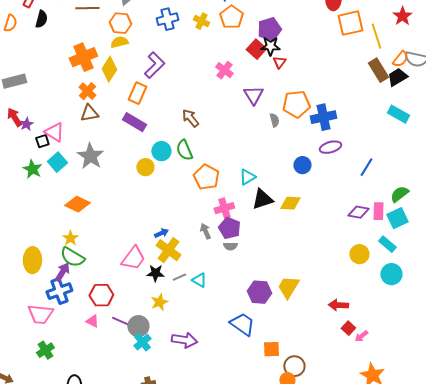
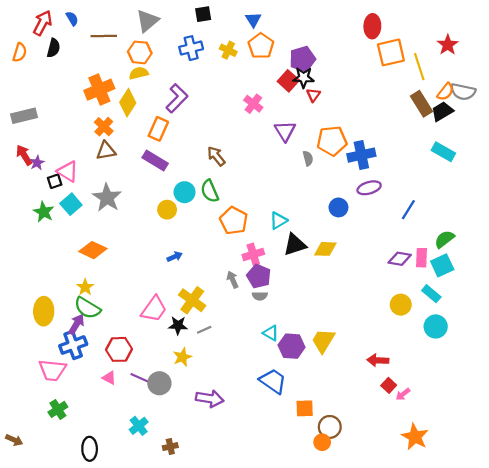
blue arrow: (161, 233) -> (175, 257), moved
cyan triangle: (199, 280) -> (271, 333), moved
cyan cross: (142, 342) -> (139, 426), moved

